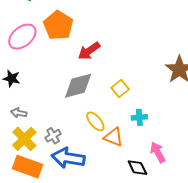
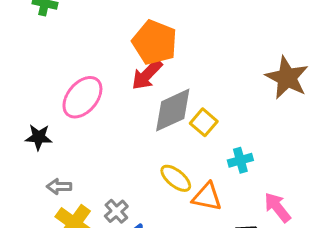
orange pentagon: (58, 25) -> (155, 42), moved
pink ellipse: (22, 37) -> (82, 97), moved
gray diamond: (78, 86) -> (173, 110), moved

